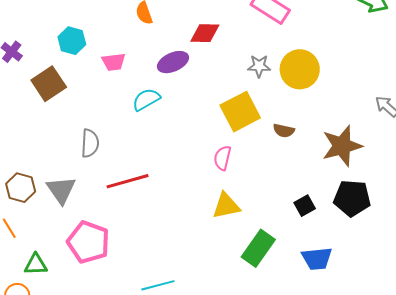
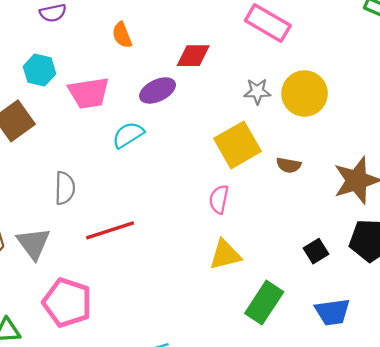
pink trapezoid: (114, 62) -> (89, 93), size x1.5

